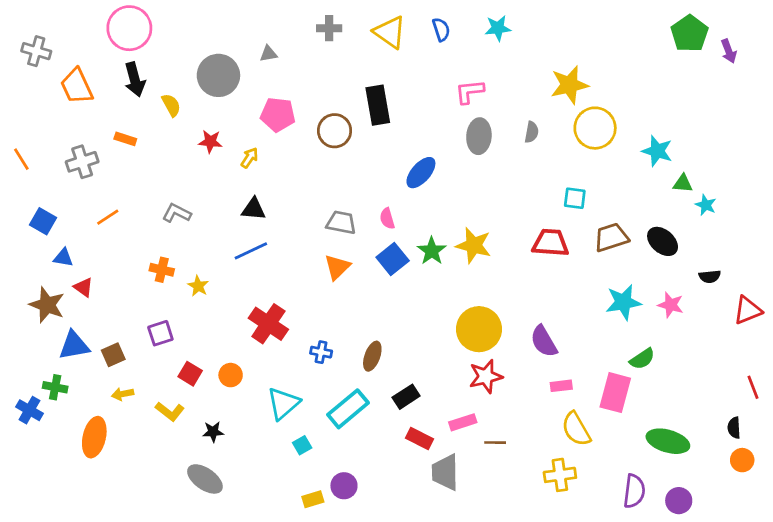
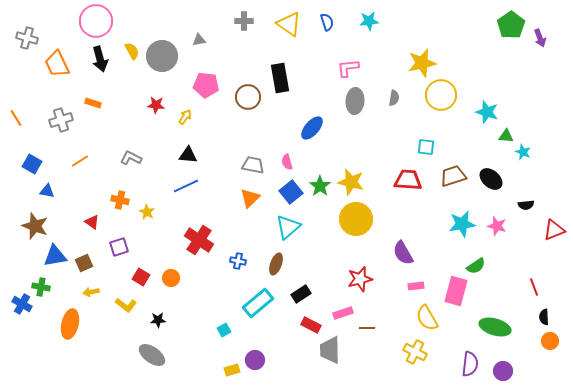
yellow semicircle: (171, 105) -> (132, 51), moved
red triangle: (83, 287) -> (92, 222), moved
yellow circle: (479, 329) -> (356, 219), moved
red line: (753, 387) -> (534, 287), moved
cyan triangle: (283, 403) -> (288, 227), moved
yellow cross: (560, 475) -> (415, 352), turned 35

